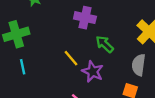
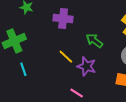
purple cross: (85, 18) -> (63, 19), moved

